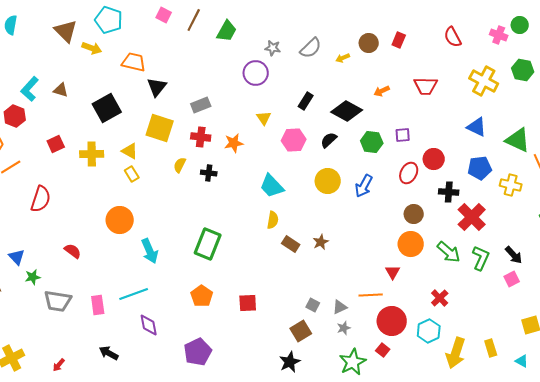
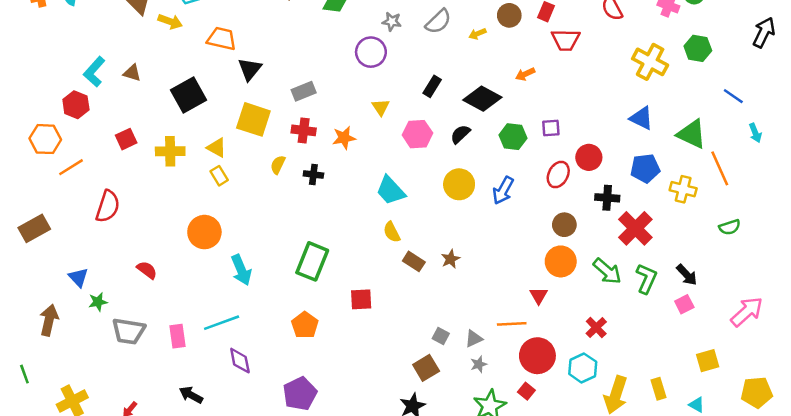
red trapezoid: (426, 86) -> (566, 40), moved
yellow semicircle: (273, 220) -> (392, 232), turned 144
red square: (248, 303) -> (361, 299), moved

